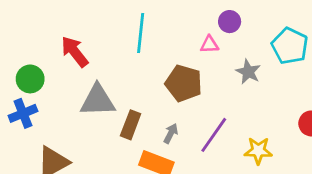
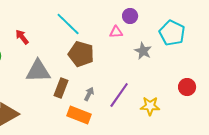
cyan line: (141, 33) -> (68, 24), turned -52
red arrow: (75, 52) -> (22, 37), size x0.7
brown pentagon: (184, 83) -> (81, 54), moved

